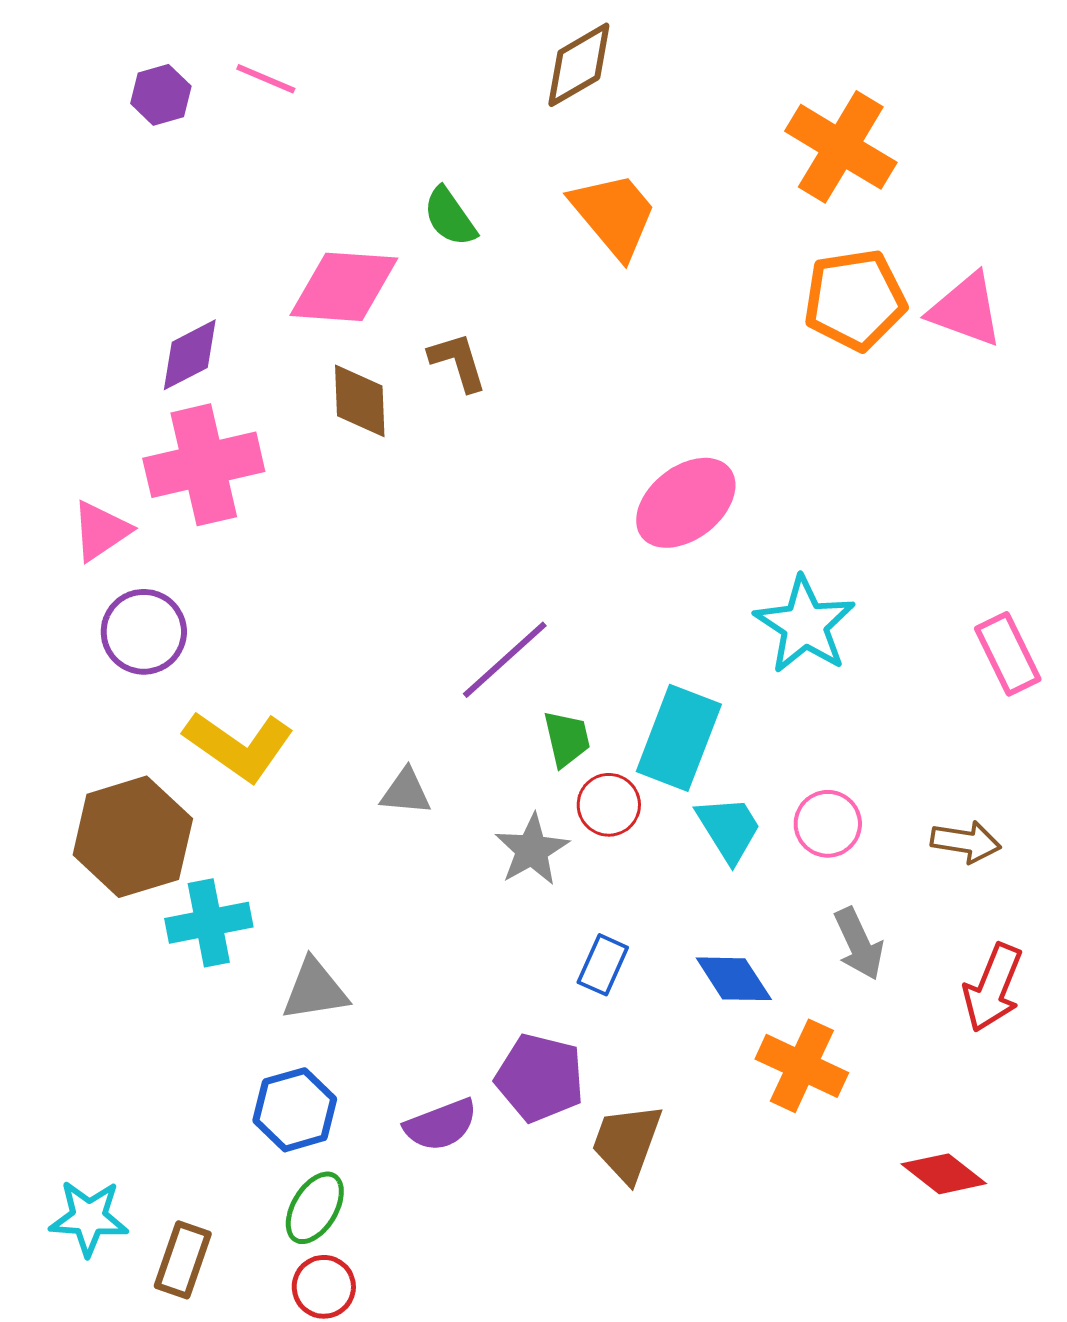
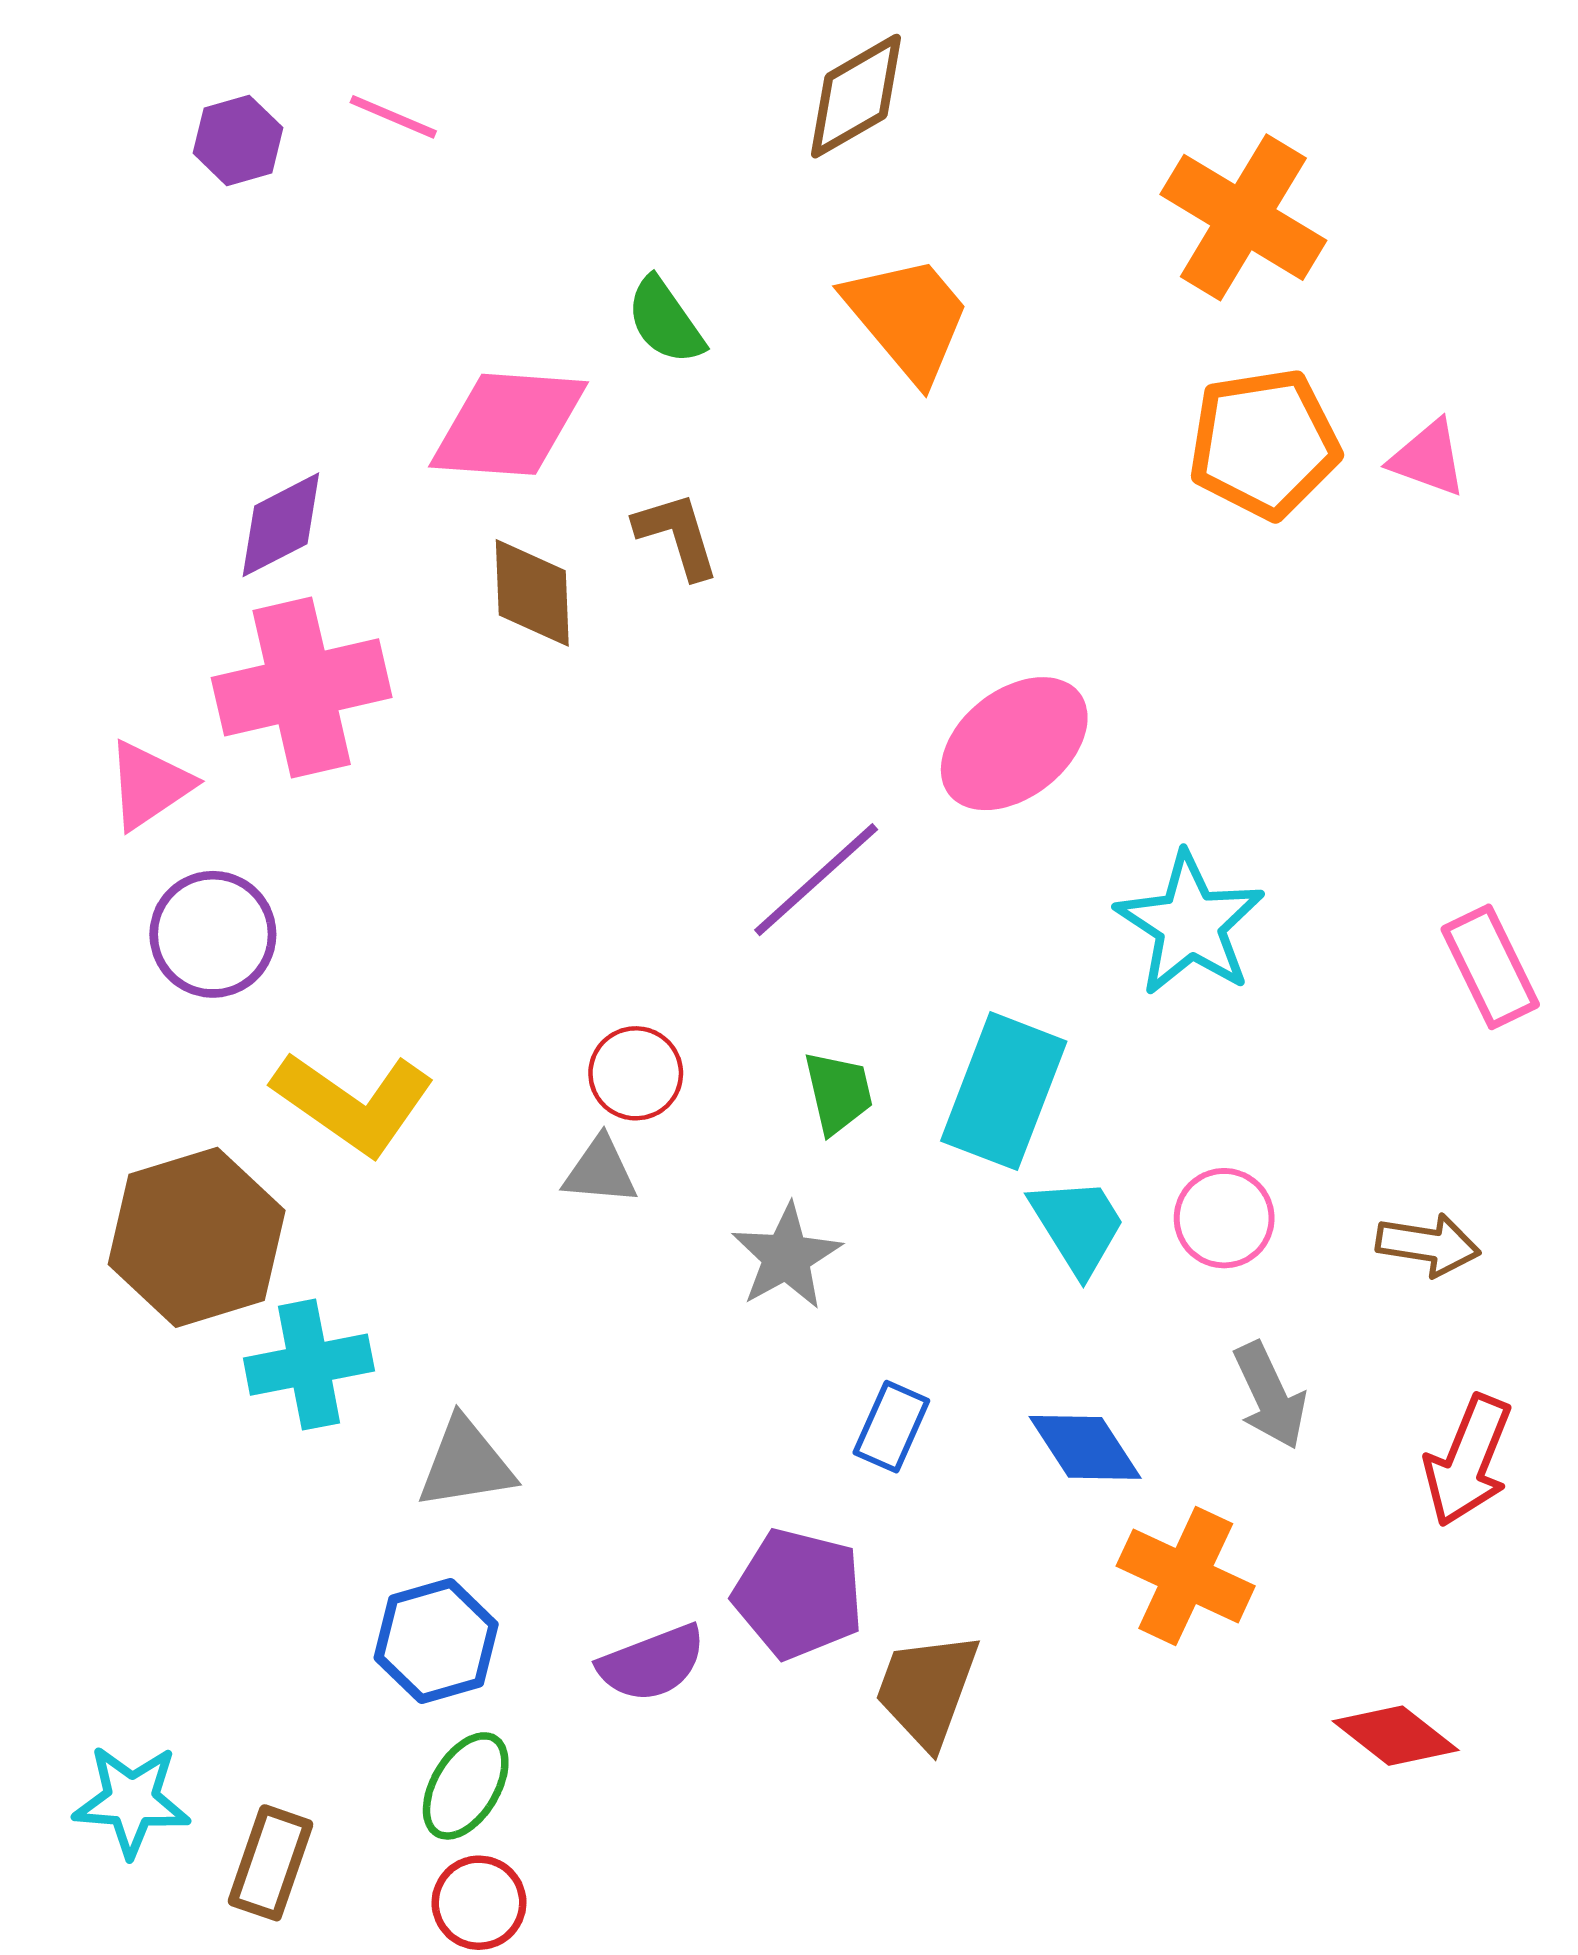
pink triangle: (966, 310) -> (1428, 458), size x0.7
purple line: (505, 660) -> (816, 880), moved
red circle: (609, 805) -> (636, 1073), moved

